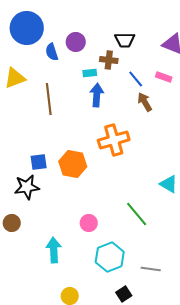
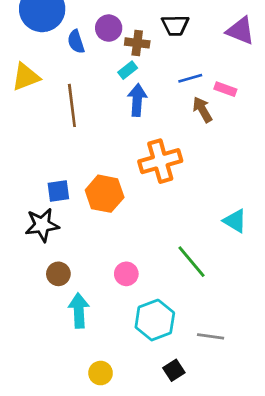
brown cross: (109, 60) -> (137, 43), moved
cyan rectangle: (90, 73) -> (128, 70), turned -32
pink rectangle: (164, 77) -> (225, 89), moved
blue line: (136, 79) -> (190, 78), turned -66
brown circle: (12, 223) -> (58, 274), moved

